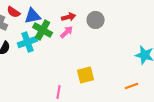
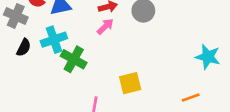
green cross: (43, 30) -> (74, 59), moved

